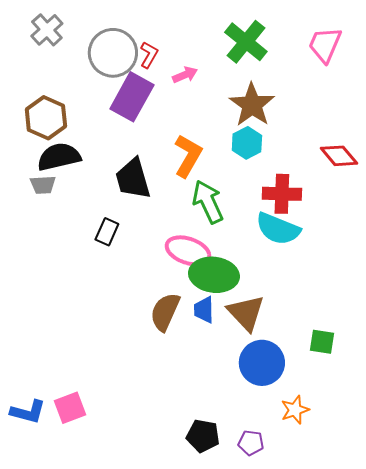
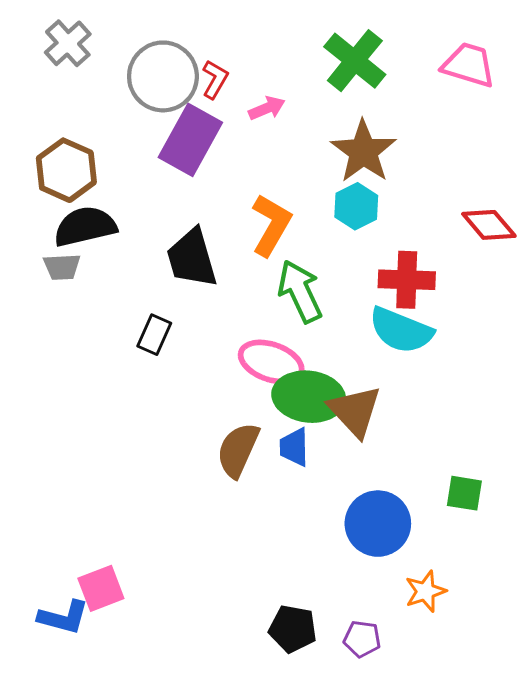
pink trapezoid: (325, 45) -> (469, 65), turned 84
brown triangle: (246, 313) -> (355, 411), moved
blue L-shape: (28, 412) -> (63, 617), moved

